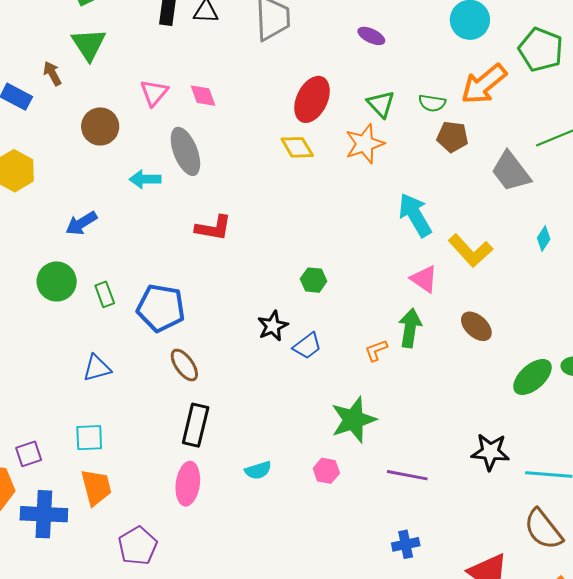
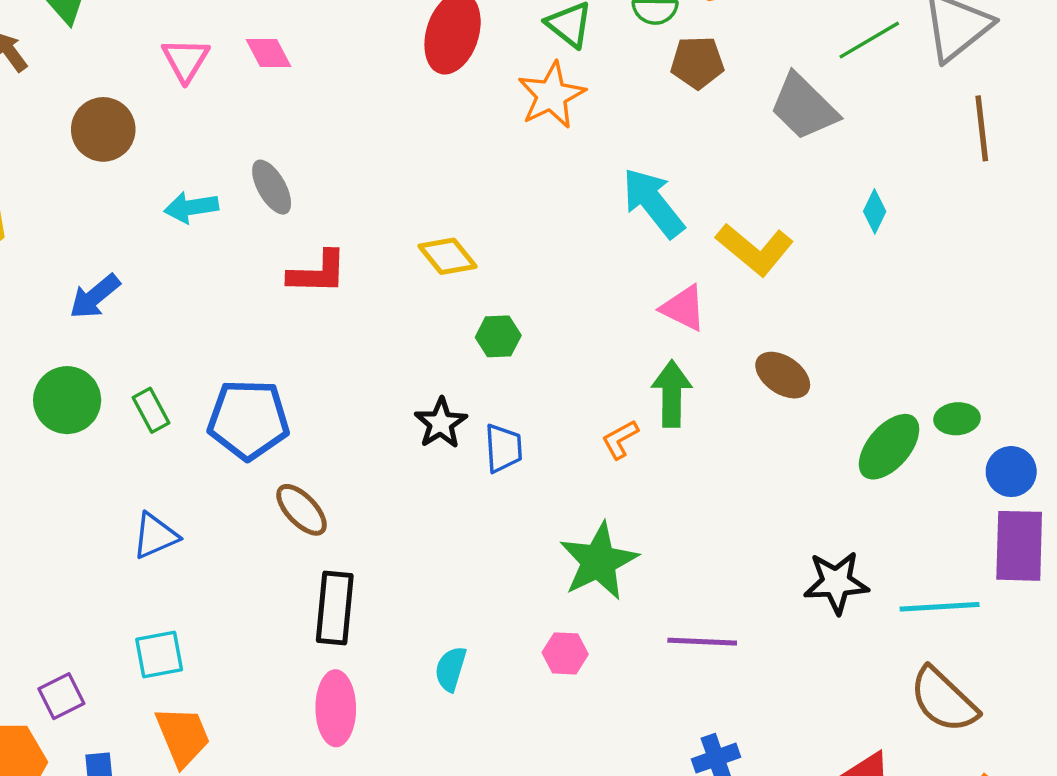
yellow diamond: (297, 147) -> (447, 256), moved
gray ellipse: (185, 151) -> (272, 187), moved, size x0.7
blue trapezoid: (307, 346) -> (503, 448), turned -48
cyan semicircle: (258, 470) -> (451, 669), turned 132

